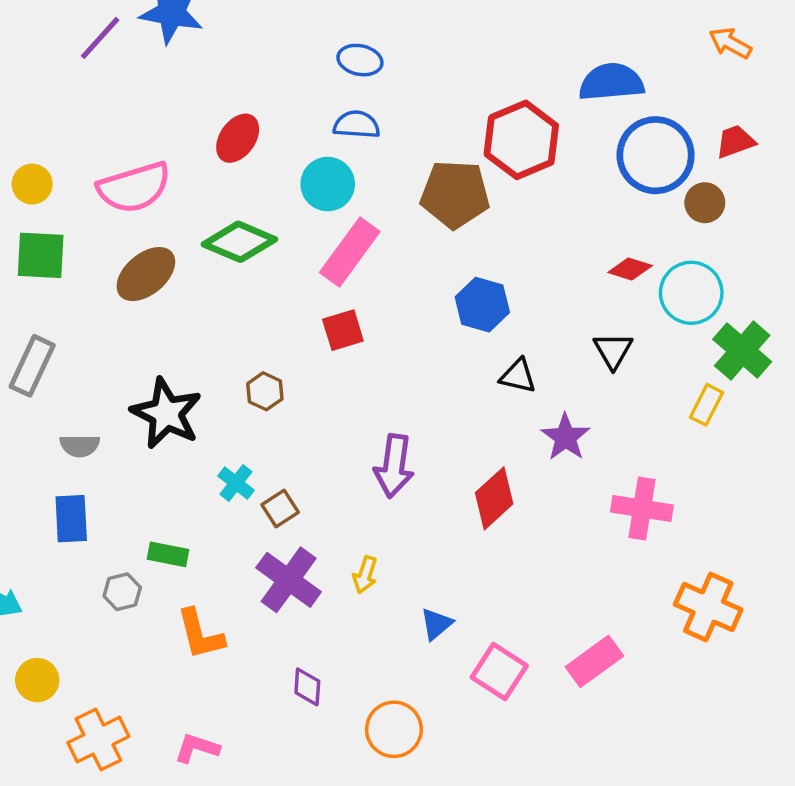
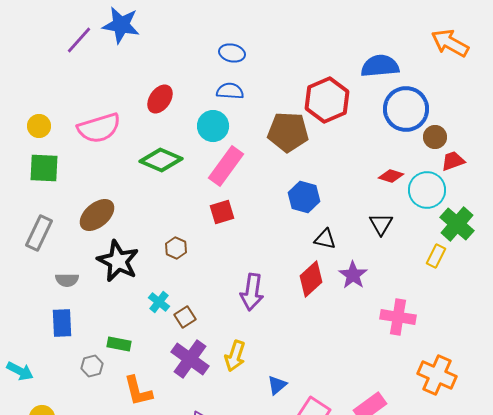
orange arrow: (730, 43) -> (450, 43), size x1.5
red trapezoid: (735, 142) -> (453, 161), moved
brown ellipse: (146, 274) -> (97, 215), moved
red diamond: (494, 498) -> (311, 279), moved
yellow arrow: (365, 575) -> (235, 356), size x1.4

